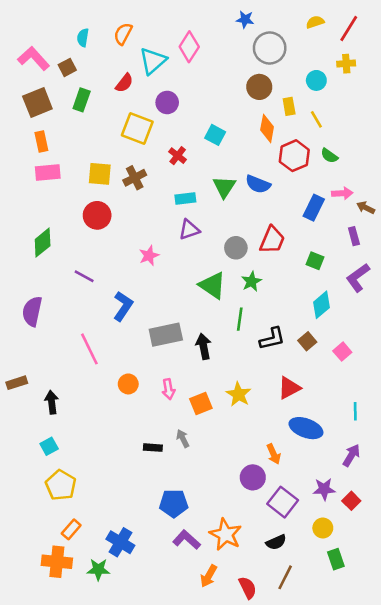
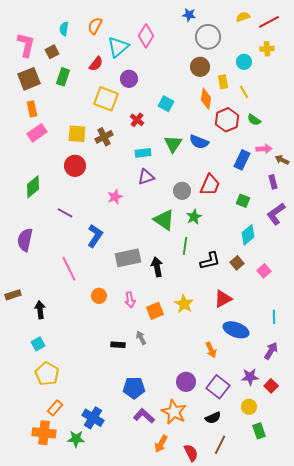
red line: (349, 29) -> (269, 22), turned 30
pink L-shape: (34, 58) -> (26, 45), turned 55
pink rectangle: (48, 173) -> (37, 133), turned -30
purple circle: (253, 477) -> (186, 382), moved

